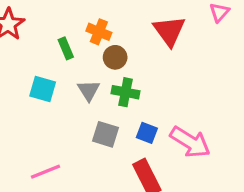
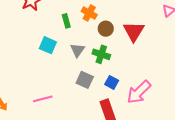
red triangle: (169, 31) -> (134, 31), moved
brown circle: (115, 57) -> (106, 29), moved
pink arrow: (190, 142) -> (139, 92), turned 96

